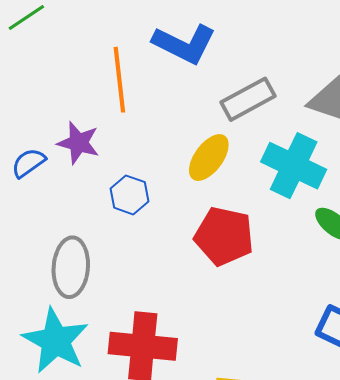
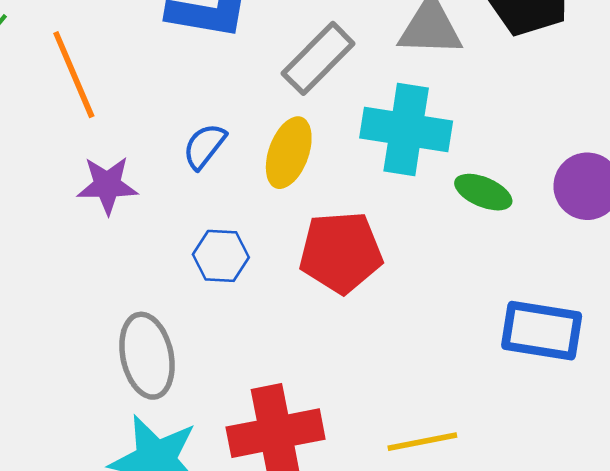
orange line: (119, 80) -> (74, 75), moved
blue semicircle: (28, 163) -> (204, 146), moved
blue hexagon: (130, 195) -> (221, 256), moved

